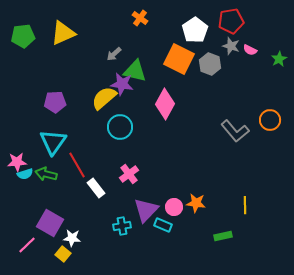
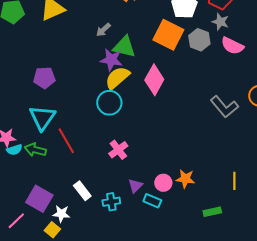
pink semicircle: (250, 50) -> (232, 46), moved, size x1.6
yellow semicircle: (104, 98) -> (117, 78), moved
white rectangle: (96, 188) -> (82, 191), moved
purple triangle: (146, 210) -> (135, 186), size x0.6

